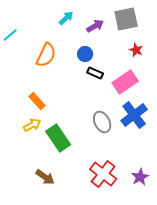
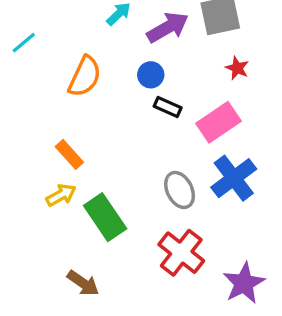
purple arrow: (95, 26) -> (168, 27), size x1.4
red cross: (103, 174) -> (181, 253), moved
purple star: (140, 177) -> (244, 283), size x1.4

